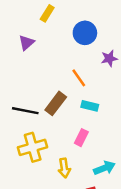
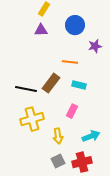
purple triangle: (26, 43) -> (41, 30), moved, turned 40
orange line: (79, 78) -> (70, 62), turned -49

